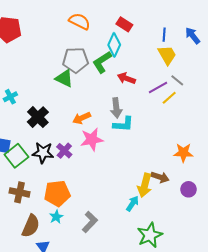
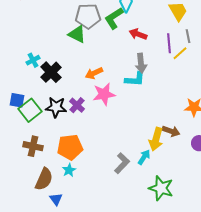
gray line: (177, 80) -> (188, 36), turned 40
purple line: (158, 88) -> (169, 43), turned -66
cyan cross: (10, 97) -> (33, 60), moved
gray arrow: (116, 108) -> (141, 63), moved
gray L-shape: (90, 222) -> (122, 163), moved
green star: (150, 235) -> (161, 188), turned -30

